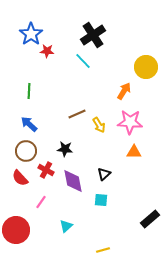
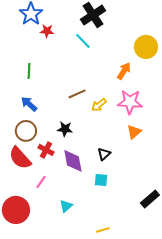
yellow arrow: (99, 125) -> (99, 105), turned 84
orange triangle: (134, 152) -> (134, 132), turned -42
red semicircle: (20, 178) -> (20, 158), size x1.4

